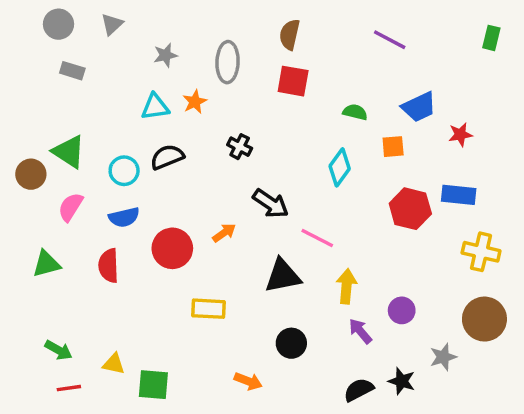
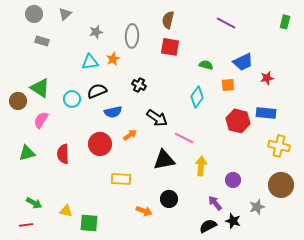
blue semicircle: (124, 217) -> (113, 112), moved
purple arrow: (360, 331) -> (215, 203), moved
orange arrow: (248, 381) -> (144, 211), moved
red line: (69, 388) -> (26, 225), moved

